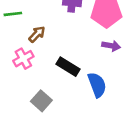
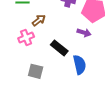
purple arrow: (111, 46) -> (84, 33), moved
gray square: (41, 101) -> (36, 71), turned -35

